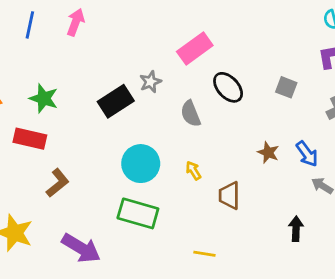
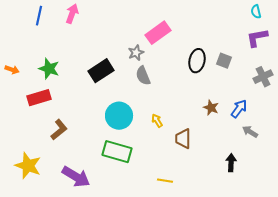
gray star: (150, 82) -> (136, 53), moved
black ellipse: (228, 87) -> (197, 61), moved, turned 55
gray semicircle: (191, 114) -> (143, 76), moved
red rectangle: (30, 139) -> (39, 98), turned -30
blue arrow: (307, 154) -> (239, 109), turned -108

